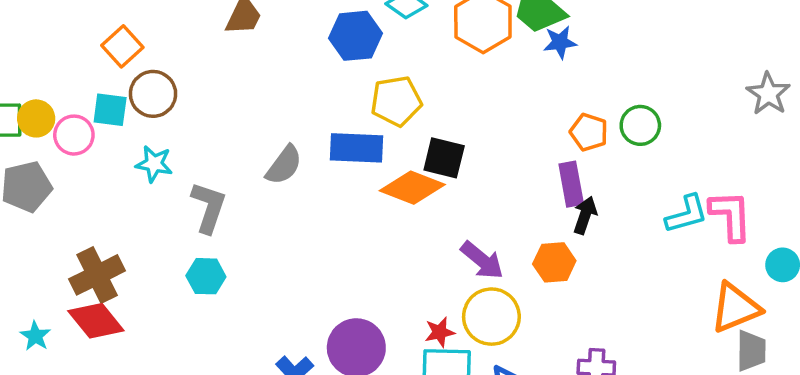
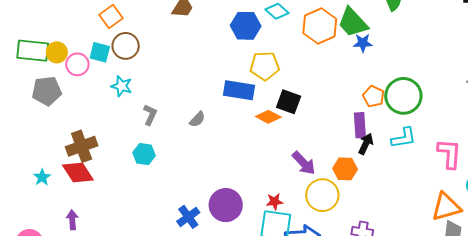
green circle: (640, 125) -> (403, 96), size x1.6
gray semicircle: (284, 165) -> (197, 119), moved, size x0.7
orange diamond: (412, 188) -> (268, 117), size x0.7
gray L-shape: (209, 207) -> (150, 115), size x0.7
cyan L-shape: (687, 214) -> (404, 138), moved
yellow circle: (491, 317) -> (322, 195), moved

